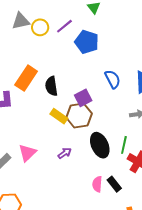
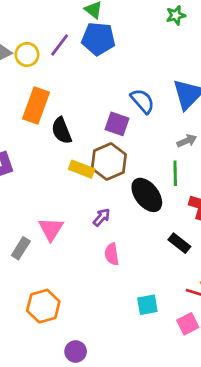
blue pentagon: (87, 42) -> (98, 39), moved
orange rectangle: (26, 78) -> (36, 106), moved
purple square: (83, 98) -> (117, 124), moved, turned -30
green line: (124, 145) -> (175, 173), moved
pink semicircle: (97, 184) -> (112, 254), moved

